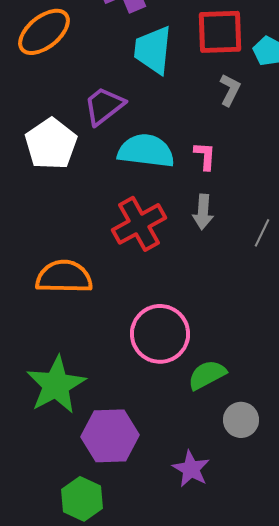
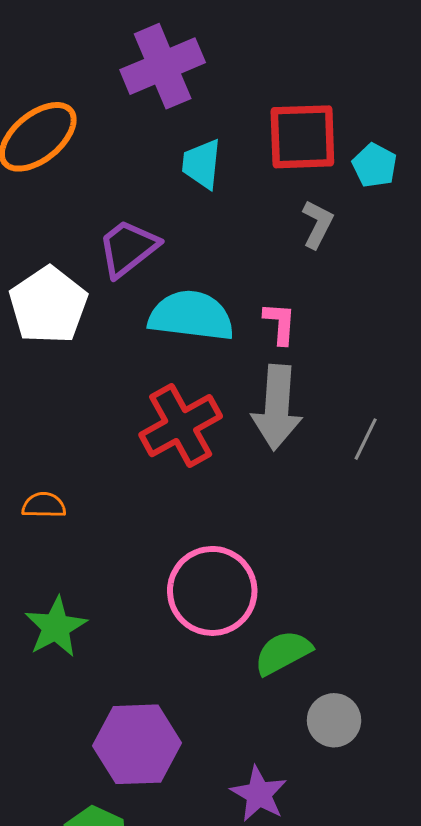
cyan trapezoid: (153, 50) -> (202, 164), size x0.7
gray arrow: (203, 212) -> (277, 407), size x1.6
orange semicircle: (64, 277) -> (44, 505), moved, size x0.5
green star: (56, 385) -> (56, 627), moved, size x0.7

